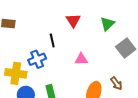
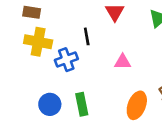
yellow cross: (16, 73) -> (38, 42), moved

